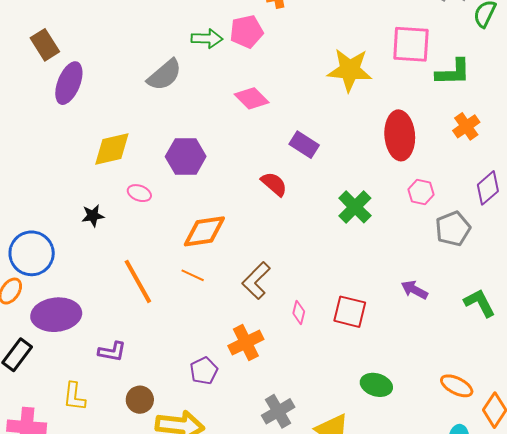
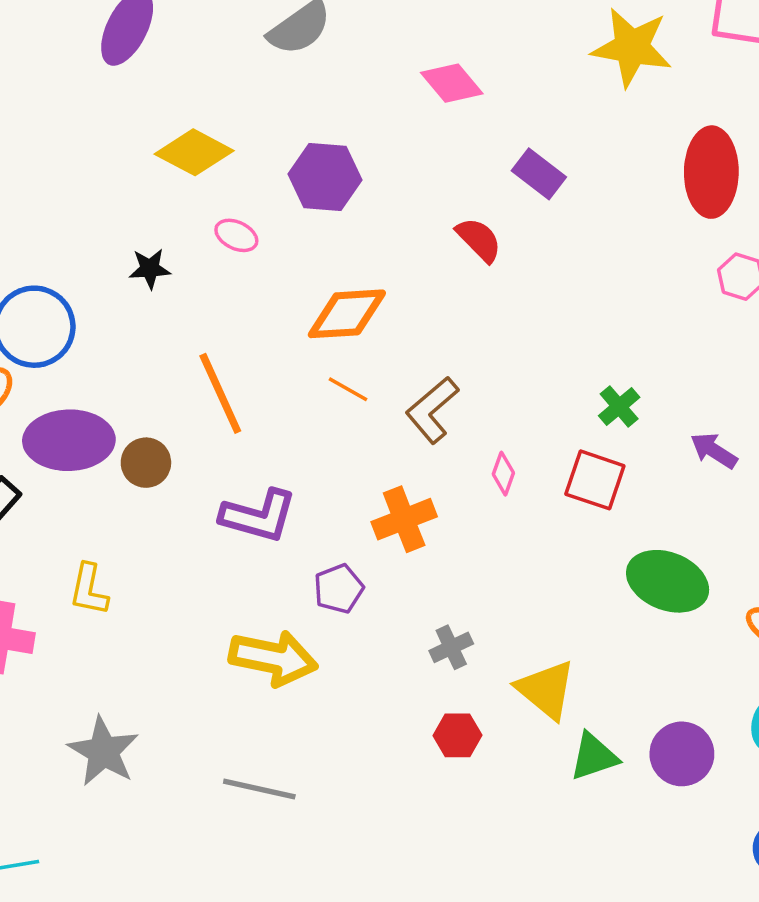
yellow diamond: (112, 149) -> (194, 152), turned 36
green cross: (355, 207) -> (619, 406), moved, size x0.7
orange line: (193, 275) -> (348, 389), moved
purple L-shape: (112, 352) -> (259, 516), moved, size x1.5
purple pentagon: (204, 371) -> (339, 589), moved
green ellipse: (376, 385) -> (668, 581), moved, size x1.4
brown circle: (140, 400) -> (146, 463), moved
gray cross: (278, 411) -> (451, 647), size x0.7

